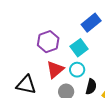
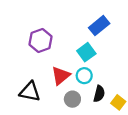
purple hexagon: (48, 42) -> (40, 40), moved

